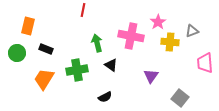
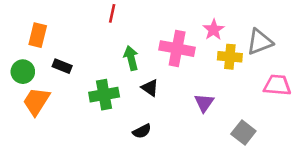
gray triangle: (192, 31) -> (260, 42), size x1.5
pink trapezoid: (205, 63) -> (277, 85), turned 100
orange trapezoid: (44, 79) -> (36, 101), moved

